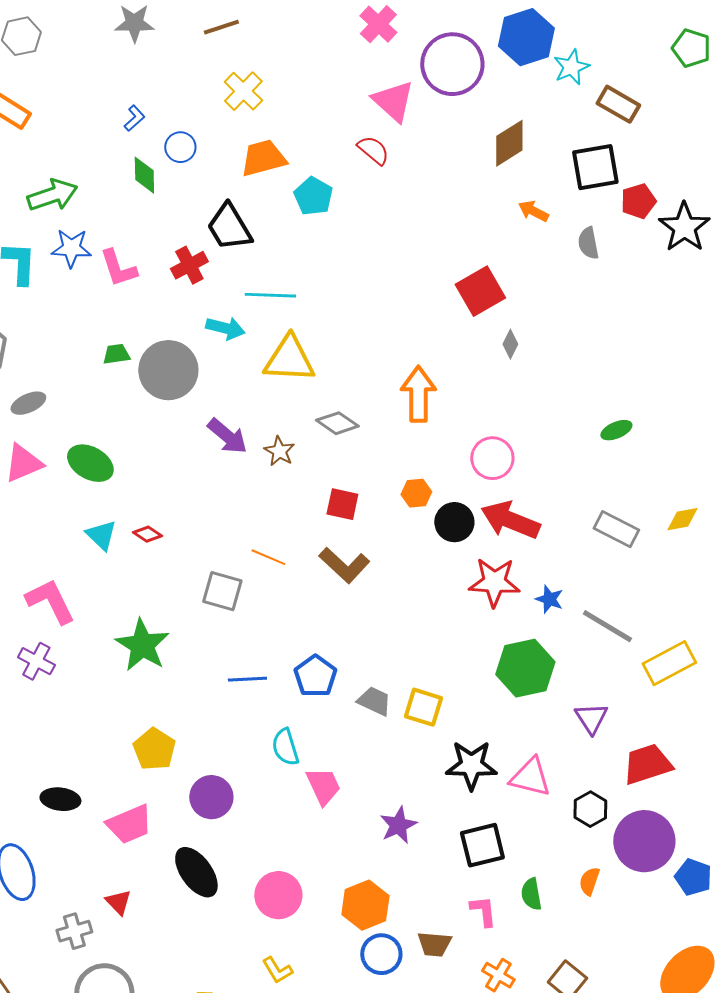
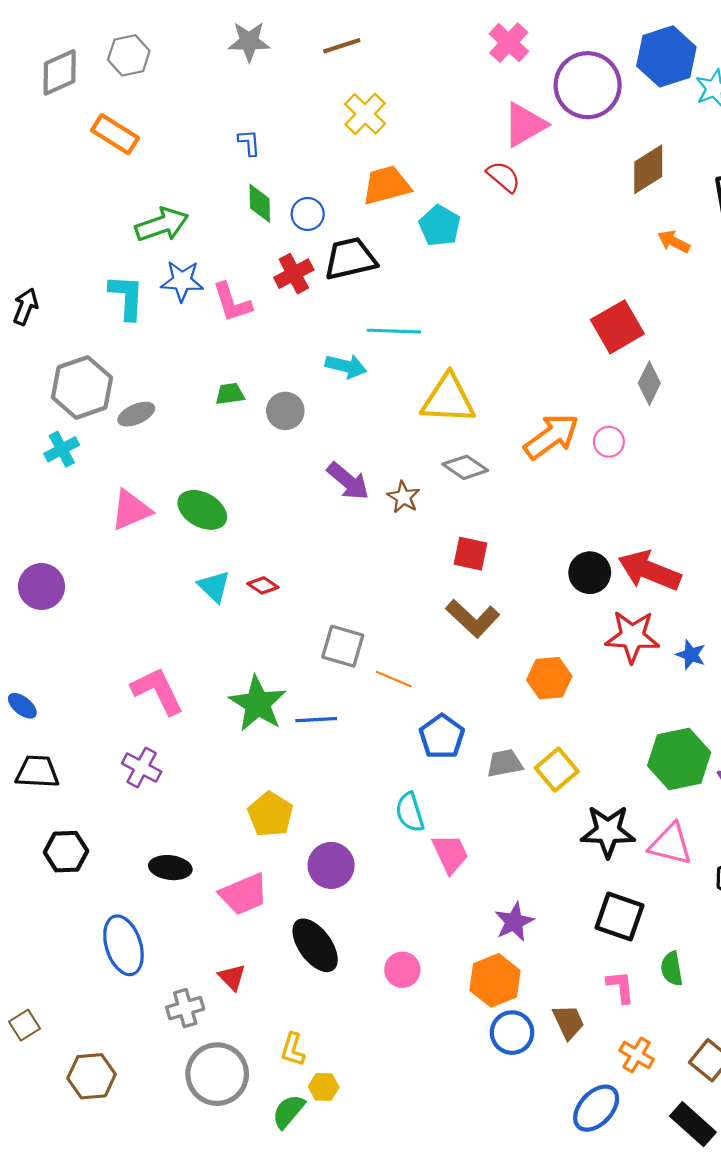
pink triangle: (393, 101) -> (525, 125), turned 48
blue L-shape: (134, 118) -> (249, 143), turned -52
blue circle: (180, 147) -> (308, 214), moved
black trapezoid: (229, 227) -> (350, 259), turned 108
red cross: (189, 265) -> (294, 274), moved
gray diamond: (510, 344) -> (649, 383), size x1.4
yellow triangle: (289, 359) -> (448, 399), moved
gray circle: (168, 370) -> (285, 411), size x0.6
orange arrow: (418, 394) -> (551, 436), turned 54
gray ellipse: (28, 403) -> (136, 414), moved
pink circle: (492, 458) -> (609, 442), moved, size x0.7
orange hexagon: (416, 493) -> (549, 678), moved, size x1.4
orange line: (268, 557) -> (394, 679), moved
pink L-shape: (50, 601) -> (158, 691), moved
purple cross: (36, 661) -> (142, 768), moved
green hexagon: (525, 668) -> (679, 759), moved
blue line: (247, 679) -> (316, 720), moved
gray trapezoid: (374, 701) -> (505, 763), turned -36
yellow square: (423, 707) -> (557, 770), turned 33
purple star: (398, 825) -> (514, 922), moved
black square: (482, 845) -> (620, 917), turned 33
pink circle: (278, 895) -> (402, 970), size x0.7
brown trapezoid: (434, 944) -> (568, 1022), turned -120
yellow L-shape: (277, 970) -> (293, 1050), moved, turned 48

